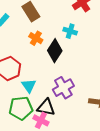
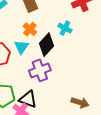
cyan triangle: (29, 86) -> (21, 47), moved
purple cross: (63, 88) -> (40, 70), moved

